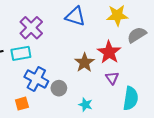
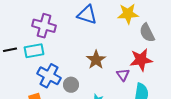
purple cross: (31, 28) -> (44, 26), turned -30
gray semicircle: (137, 35) -> (147, 33), turned -84
red star: (109, 52) -> (141, 60), moved, turned 30

